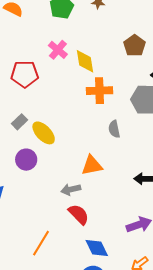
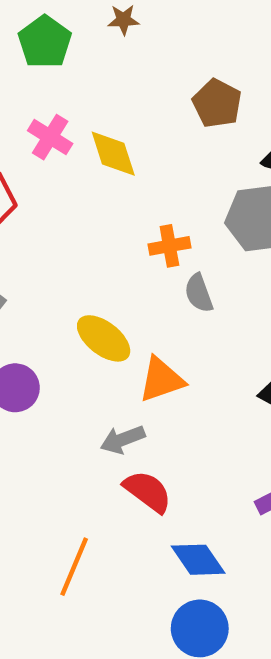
orange cross: (99, 91) -> (169, 246), moved, size x0.7
yellow ellipse: (44, 133) -> (104, 338), moved

